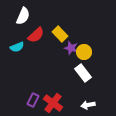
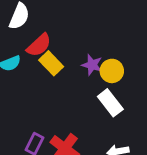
yellow rectangle: (60, 34) -> (51, 63), moved

